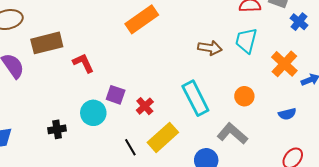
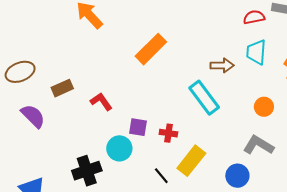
brown rectangle: (47, 43) -> (62, 88), size x0.7
cyan rectangle: (195, 98) -> (204, 98), moved
red cross: (145, 106) -> (168, 133), turned -30
black cross: (57, 129) -> (87, 171), size x1.6

